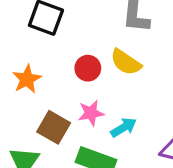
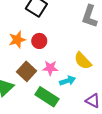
yellow semicircle: (126, 62) -> (83, 61), moved
red circle: (88, 68) -> (39, 41), moved

